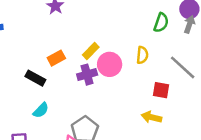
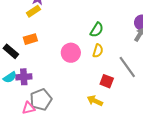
green semicircle: (161, 23) -> (97, 30), moved
yellow rectangle: (91, 51) -> (33, 11), moved
purple cross: (87, 75) -> (24, 77), moved

